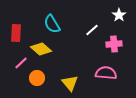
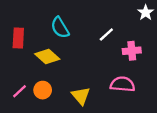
white star: (119, 15) -> (146, 13), moved
pink line: (21, 63) -> (19, 91), moved

